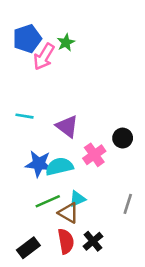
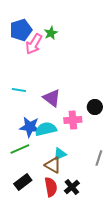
pink cross: (94, 155) -> (73, 120), turned 30
green line: (48, 201) -> (20, 149), moved
black rectangle: (28, 248) -> (23, 182), moved

